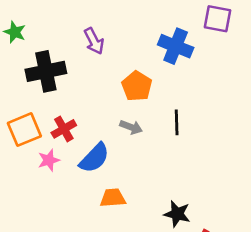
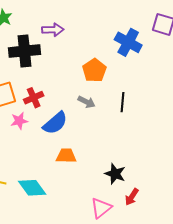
purple arrow: (94, 41) -> (53, 30), moved, turned -70

